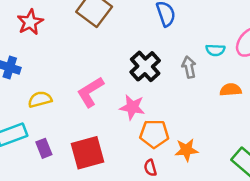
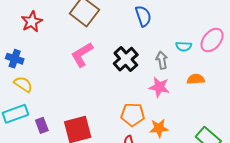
pink L-shape: (90, 92) -> (82, 55), moved
yellow semicircle: (40, 99) -> (23, 84), moved, turned 48
pink star: (132, 107) -> (159, 87), moved

